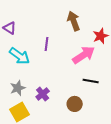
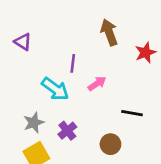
pink arrow: (84, 55) -> (97, 84), moved, size x0.6
cyan arrow: (20, 56) -> (55, 89), moved

